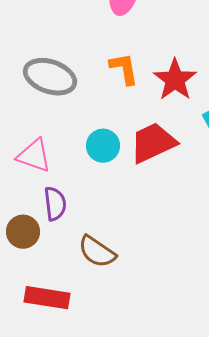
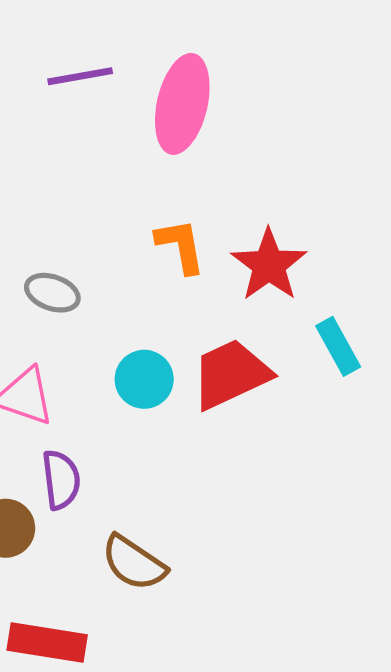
gray ellipse: (50, 77) -> (52, 293), moved, size x0.6

